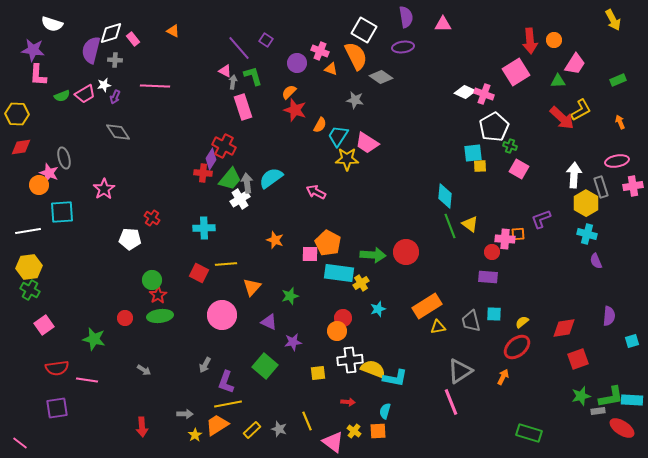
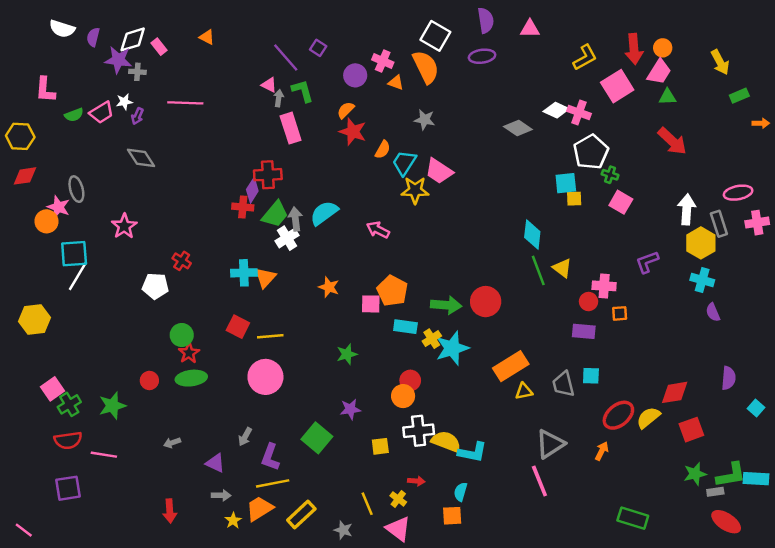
yellow arrow: (613, 20) -> (720, 62), moved
purple star: (33, 50) -> (118, 60), moved
purple semicircle: (91, 50) -> (93, 37), moved, size x0.6
pink trapezoid: (575, 64) -> (659, 72), moved
gray diamond: (381, 77) -> (518, 128), moved
yellow L-shape: (581, 110) -> (585, 57), moved
orange arrow: (620, 122) -> (761, 123), moved, turned 112
red cross: (224, 146) -> (268, 175), turned -30
white line: (28, 231) -> (78, 276), moved, turned -50
orange square: (518, 234) -> (620, 313), moved
yellow line: (226, 264) -> (270, 336), moved
cyan rectangle: (339, 273) -> (405, 327), size x0.7
orange triangle: (252, 287) -> (265, 278), moved
green cross: (30, 290) -> (69, 404), moved, turned 30
cyan star: (378, 309) -> (452, 348), moved, size x1.8
purple triangle: (269, 322) -> (215, 463), moved
yellow semicircle: (522, 322) -> (648, 418), moved, size x1.5
green star: (94, 339) -> (112, 406), turned -30
cyan square: (632, 341) -> (756, 408), turned -32
gray arrow: (144, 370) -> (172, 443), turned 128
red ellipse: (622, 428) -> (726, 522), moved
gray star: (279, 429) -> (343, 530), moved
yellow rectangle: (252, 430) -> (301, 514), size x1.4
yellow cross: (354, 431) -> (398, 499), moved

